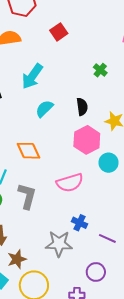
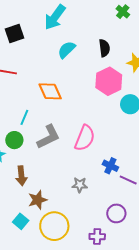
pink semicircle: (70, 183) -> (85, 138), moved, turned -52
gray L-shape: (27, 196) -> (48, 137), turned 48
blue cross: (80, 223) -> (110, 166), moved
gray star: (59, 244) -> (80, 185), size x0.6

